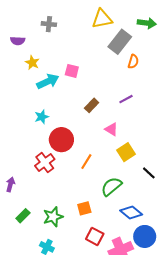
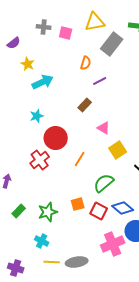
purple semicircle: (18, 41) -> (14, 43), turned -40
orange semicircle: (133, 62) -> (86, 63), moved
pink square: (72, 71) -> (66, 33), moved
purple line: (126, 99) -> (100, 81), moved
red square: (95, 236) -> (99, 211), moved

